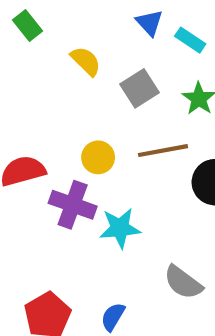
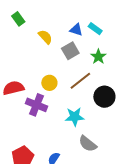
blue triangle: (149, 23) -> (76, 30), moved, turned -32
brown line: (163, 151) -> (80, 81), turned -30
cyan star: (120, 228) -> (75, 117), moved

